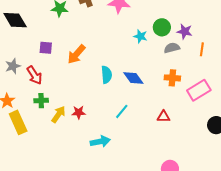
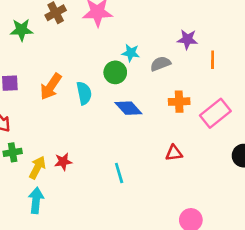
green circle: (162, 27) -> (115, 72), moved
gray semicircle: (172, 48) -> (160, 64), moved
cyan semicircle: (106, 75) -> (84, 93), moved
cyan line: (122, 111) -> (119, 173), moved, turned -49
cyan arrow: (100, 141) -> (36, 200), moved, turned -66

